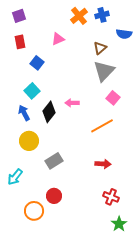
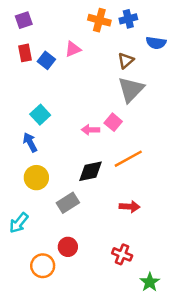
orange cross: (79, 16) -> (99, 20), turned -36
blue square: (37, 63) -> (46, 60), moved
pink square: (113, 98) -> (113, 122), moved
black diamond: (49, 112) -> (91, 171), moved, turned 40
red cross: (111, 197) -> (122, 254), moved

